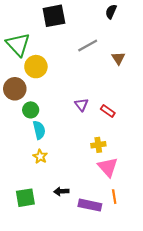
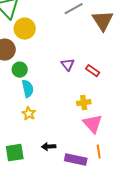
brown triangle: (118, 58) -> (103, 21), size x1.6

